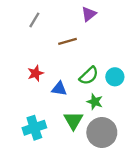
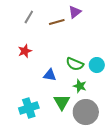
brown line: (68, 41) -> (57, 22), moved
red star: (36, 73) -> (25, 51), moved
green semicircle: (89, 76) -> (75, 64), turned 66

